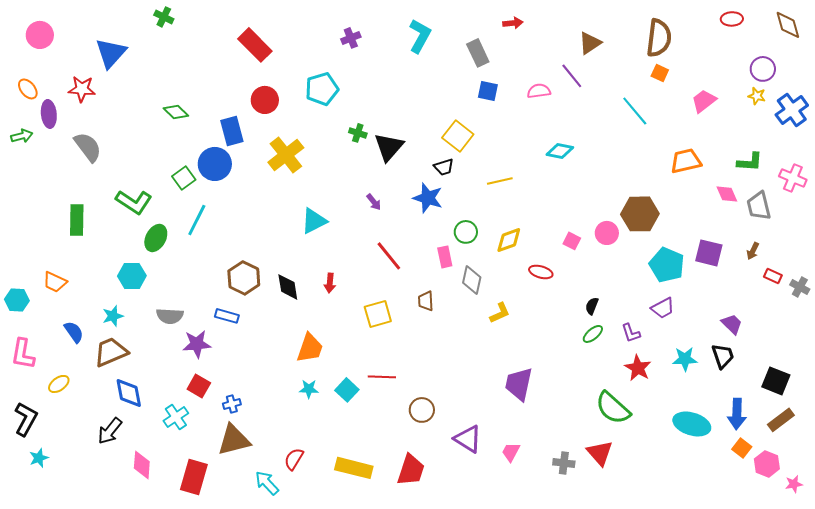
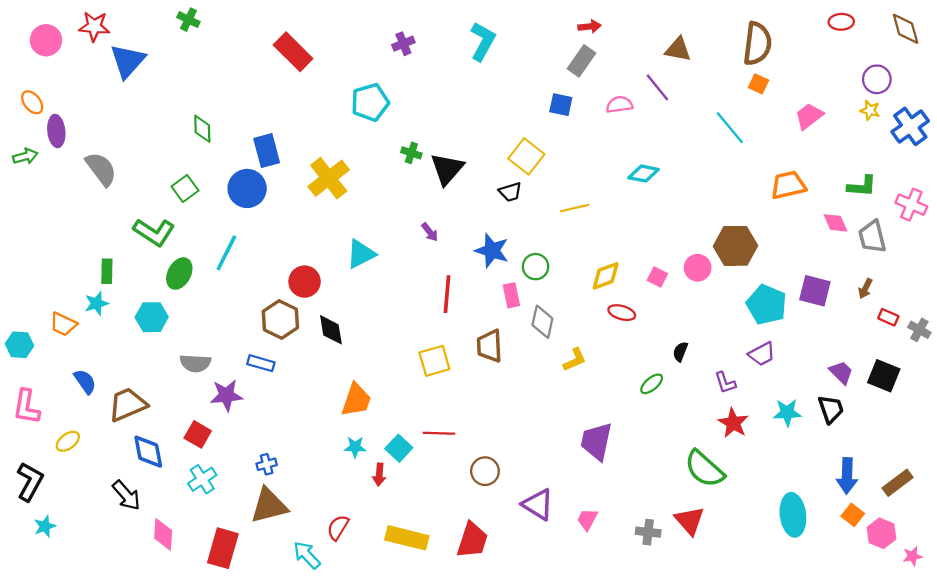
brown triangle: (590, 43) -> (678, 49), turned 45
gray rectangle: (478, 53) -> (582, 61), moved, turned 60
red star: (82, 89) -> (94, 26), moved
red circle: (265, 100) -> (305, 282), moved
green diamond: (176, 112) -> (202, 129), turned 45
green square: (184, 178) -> (185, 188), moved
blue star: (428, 198) -> (492, 251), moved
green rectangle: (77, 220) -> (107, 271), moved, size x0.7
yellow diamond: (509, 240) -> (606, 276), moved
red line: (389, 256) -> (447, 294), turned 44
red arrow: (330, 283) -> (379, 475), moved
brown trapezoid: (426, 301) -> (490, 346), size x1.4
cyan star: (113, 316) -> (97, 303), moved
green ellipse: (593, 334) -> (652, 384), moved
black square: (776, 381) -> (884, 376), moved
red square: (199, 386) -> (198, 434), moved
cyan ellipse: (692, 424) -> (793, 515), moved, turned 66
black arrow: (110, 431) -> (126, 495), turned -80

